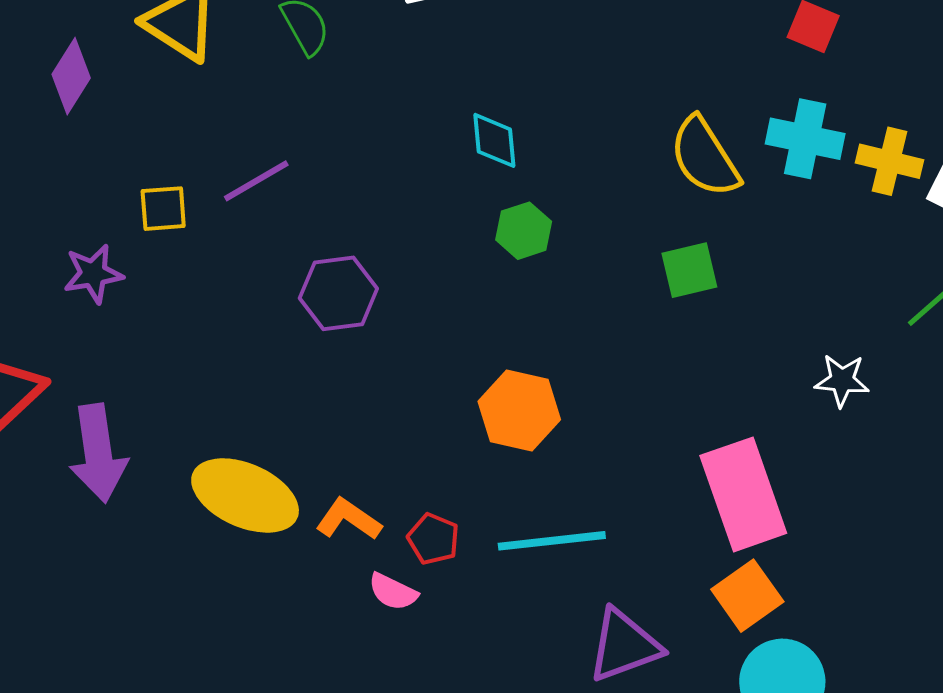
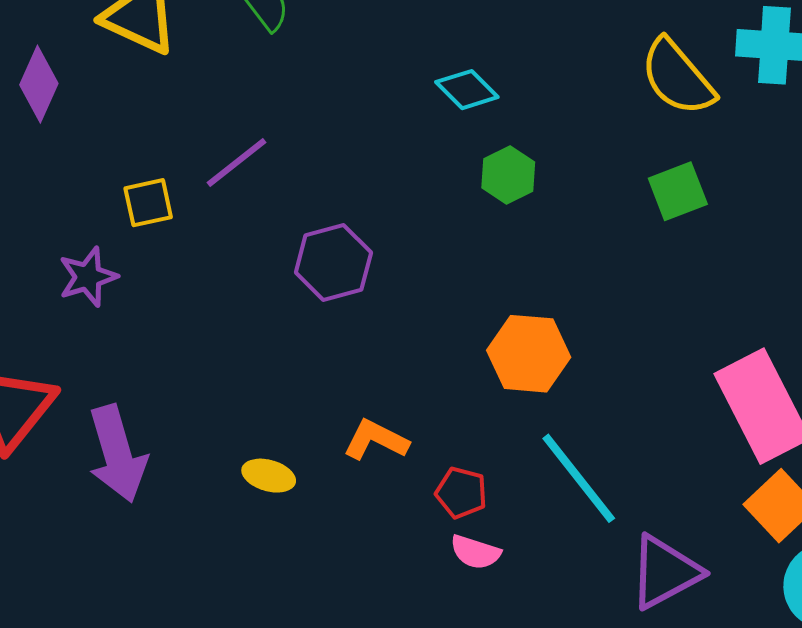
cyan diamond: (494, 140) -> (467, 90), turned -32
yellow ellipse: (245, 495) -> (269, 476), size x0.5
orange L-shape: (348, 519) -> (376, 440), moved
cyan line: (552, 541) -> (579, 478), turned 66
pink semicircle: (393, 592) -> (475, 552), moved

